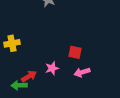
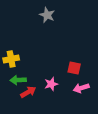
green arrow: (19, 85) -> (18, 80), moved

